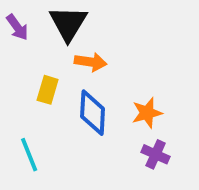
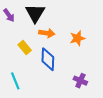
yellow rectangle: (48, 90) -> (25, 48), turned -56
orange star: (147, 113) -> (77, 38), moved

